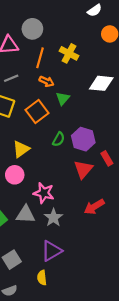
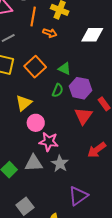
orange arrow: (47, 81) -> (50, 33), moved
green triangle: (63, 98) -> (64, 69), moved, turned -40
pink circle: (15, 175) -> (36, 123), moved
purple triangle: (51, 251) -> (78, 196), moved

